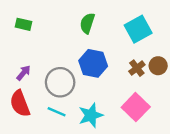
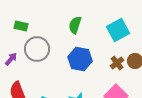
purple arrow: (23, 73) -> (11, 59), moved
gray circle: (60, 82) -> (37, 49), moved

